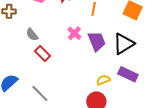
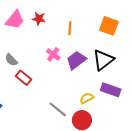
purple trapezoid: (97, 41) -> (76, 60), turned -100
gray line: (40, 93) -> (58, 109), moved

